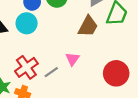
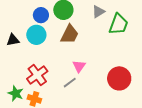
brown trapezoid: (88, 26) -> (70, 34), moved
gray line: (51, 72) -> (70, 83), moved

